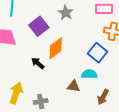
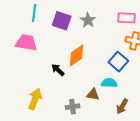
purple square: (39, 26) -> (62, 21), moved, turned -36
gray cross: (41, 101) -> (73, 107), moved

